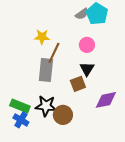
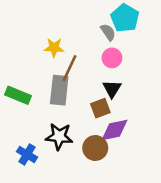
gray semicircle: (82, 14) -> (108, 32), moved, turned -88
purple diamond: (106, 100) -> (115, 130), moved
green rectangle: (20, 106) -> (18, 95), moved
brown circle: (63, 115) -> (95, 148), moved

